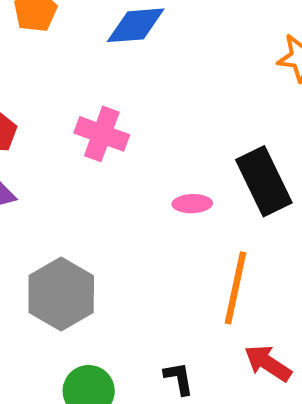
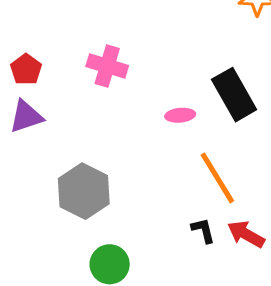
orange line: (235, 288) -> (217, 178), turned -40
black L-shape: (179, 378) -> (203, 230), moved

